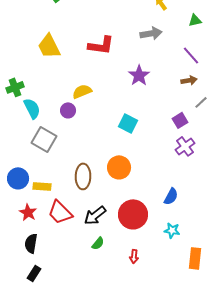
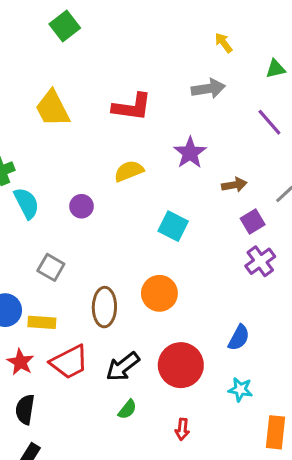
brown arrow: (189, 80) -> (234, 185), moved
yellow semicircle: (82, 91) -> (129, 171), moved
gray square: (44, 139) -> (51, 267), moved, size x0.7
red trapezoid: (60, 212) -> (69, 362), turned -72

